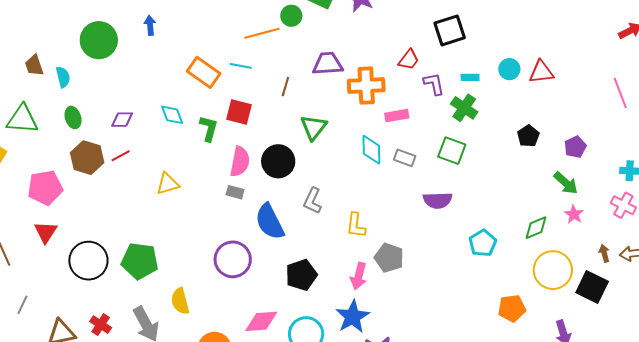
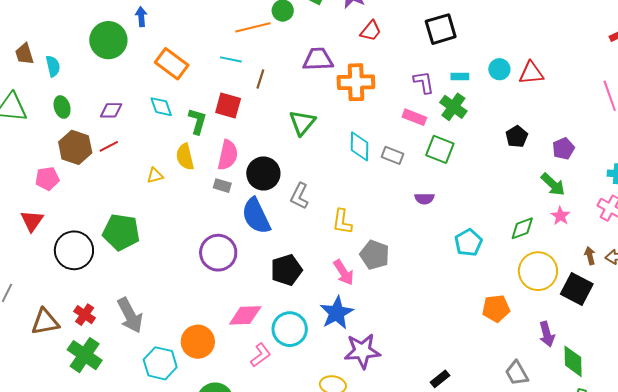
green circle: (99, 40) -> (108, 40), moved
red trapezoid: (409, 60) -> (371, 31), moved
orange rectangle: (204, 72) -> (172, 64), moved
brown line: (285, 87) -> (260, 79), moved
pink rectangle: (397, 116) -> (414, 117), moved, turned 30
black circle: (278, 161) -> (263, 173), moved
yellow triangle: (168, 184) -> (155, 175), size x0.7
pink pentagon: (45, 188) -> (47, 179), moved, size x0.7
purple semicircle: (438, 200) -> (424, 199), size x0.7
green pentagon: (140, 261) -> (121, 232), moved
pink arrow: (359, 276) -> (344, 272), turned -48
yellow semicircle: (180, 301) -> (185, 157), moved

